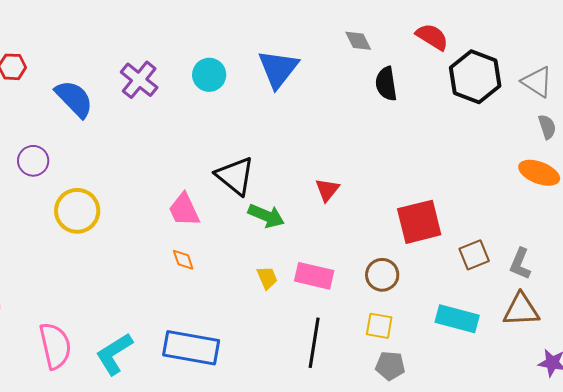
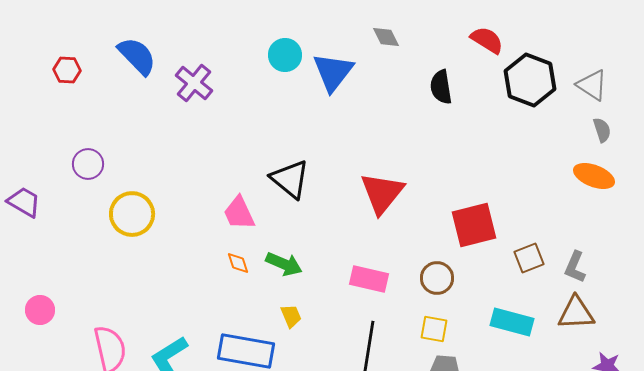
gray diamond: (358, 41) -> (386, 37), moved
cyan circle: (209, 75) -> (285, 55), moved
blue semicircle: (74, 99) -> (137, 56), moved
red triangle: (327, 190) -> (382, 193), size x1.8
green arrow: (266, 216) -> (284, 264), moved
yellow trapezoid: (267, 278) -> (291, 316), moved

